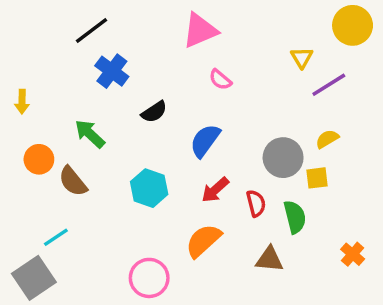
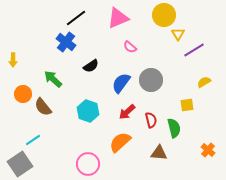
yellow circle: (353, 25) -> (164, 15), moved
black line: (91, 30) -> (76, 18), moved
yellow semicircle: (327, 139) -> (204, 82), moved
gray circle: (283, 158) -> (151, 80), moved

